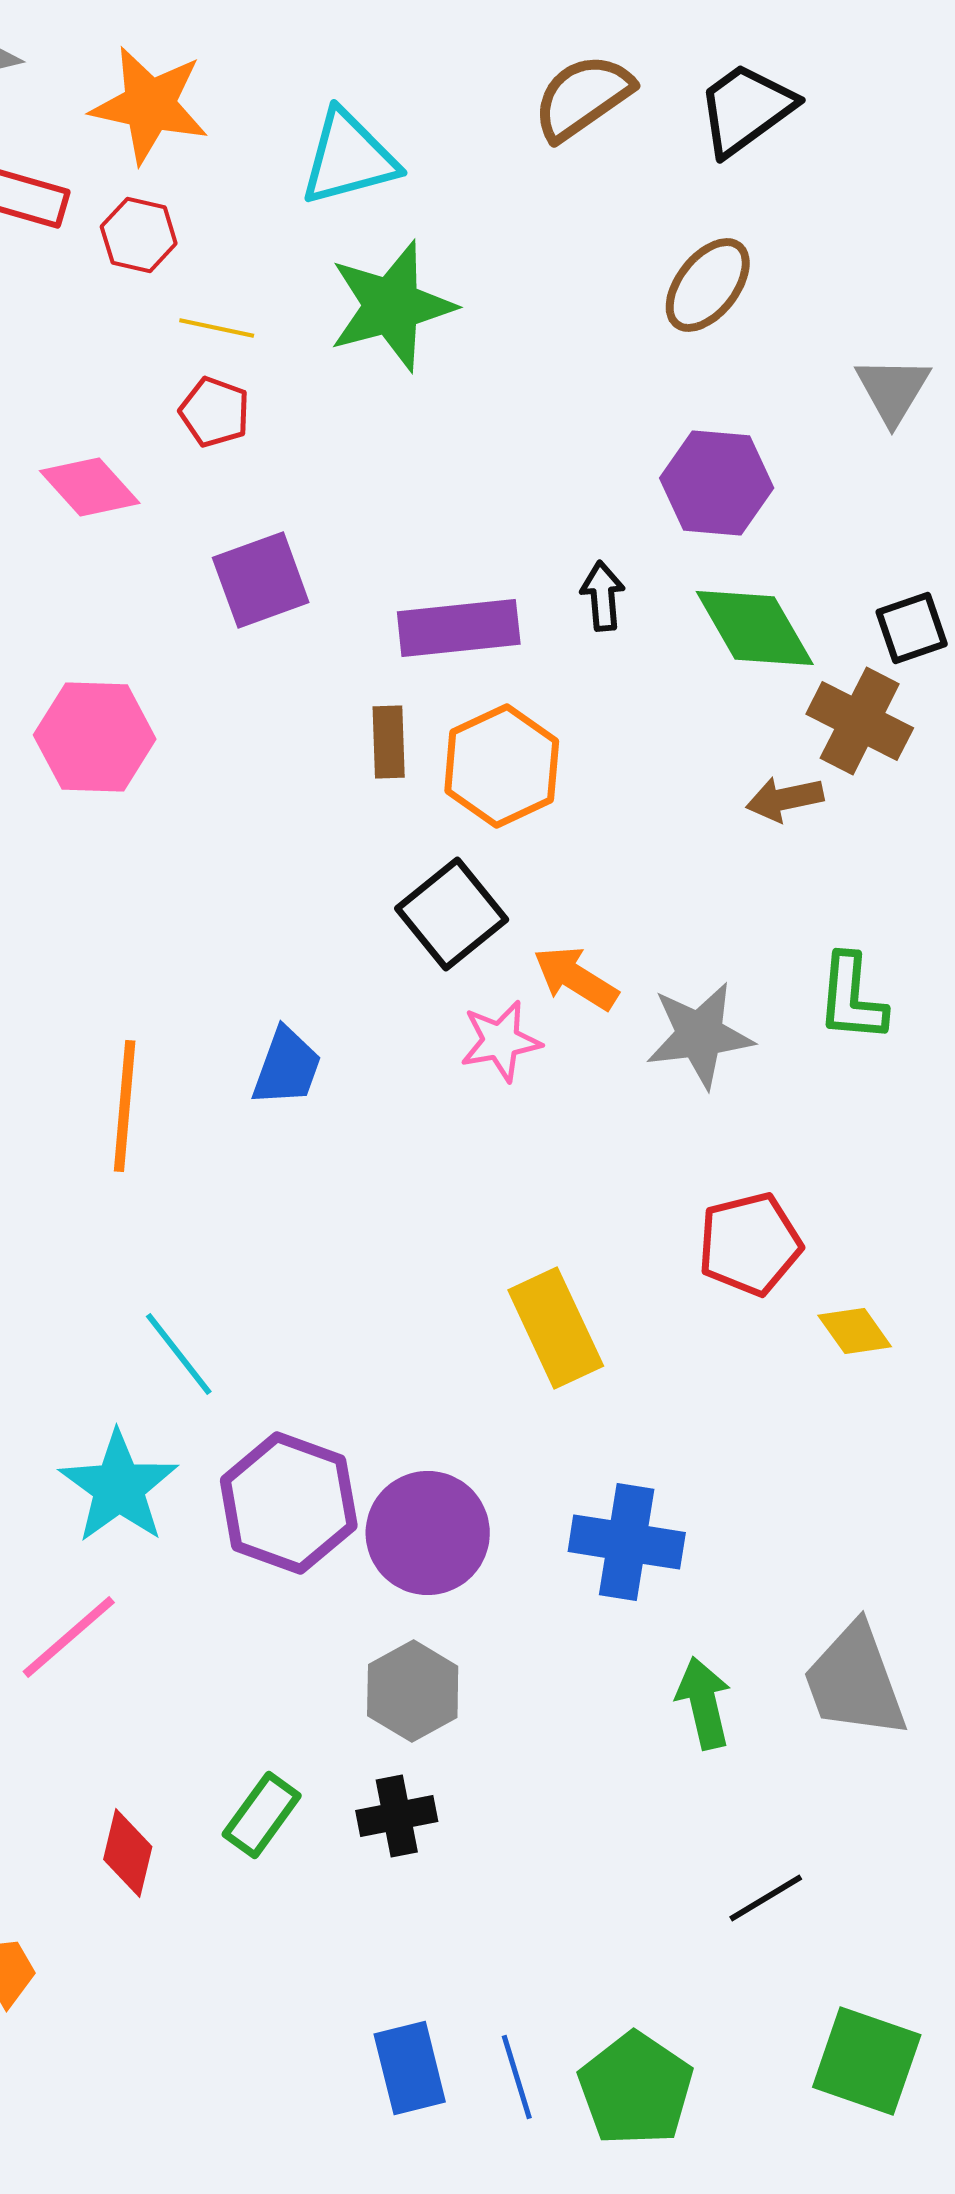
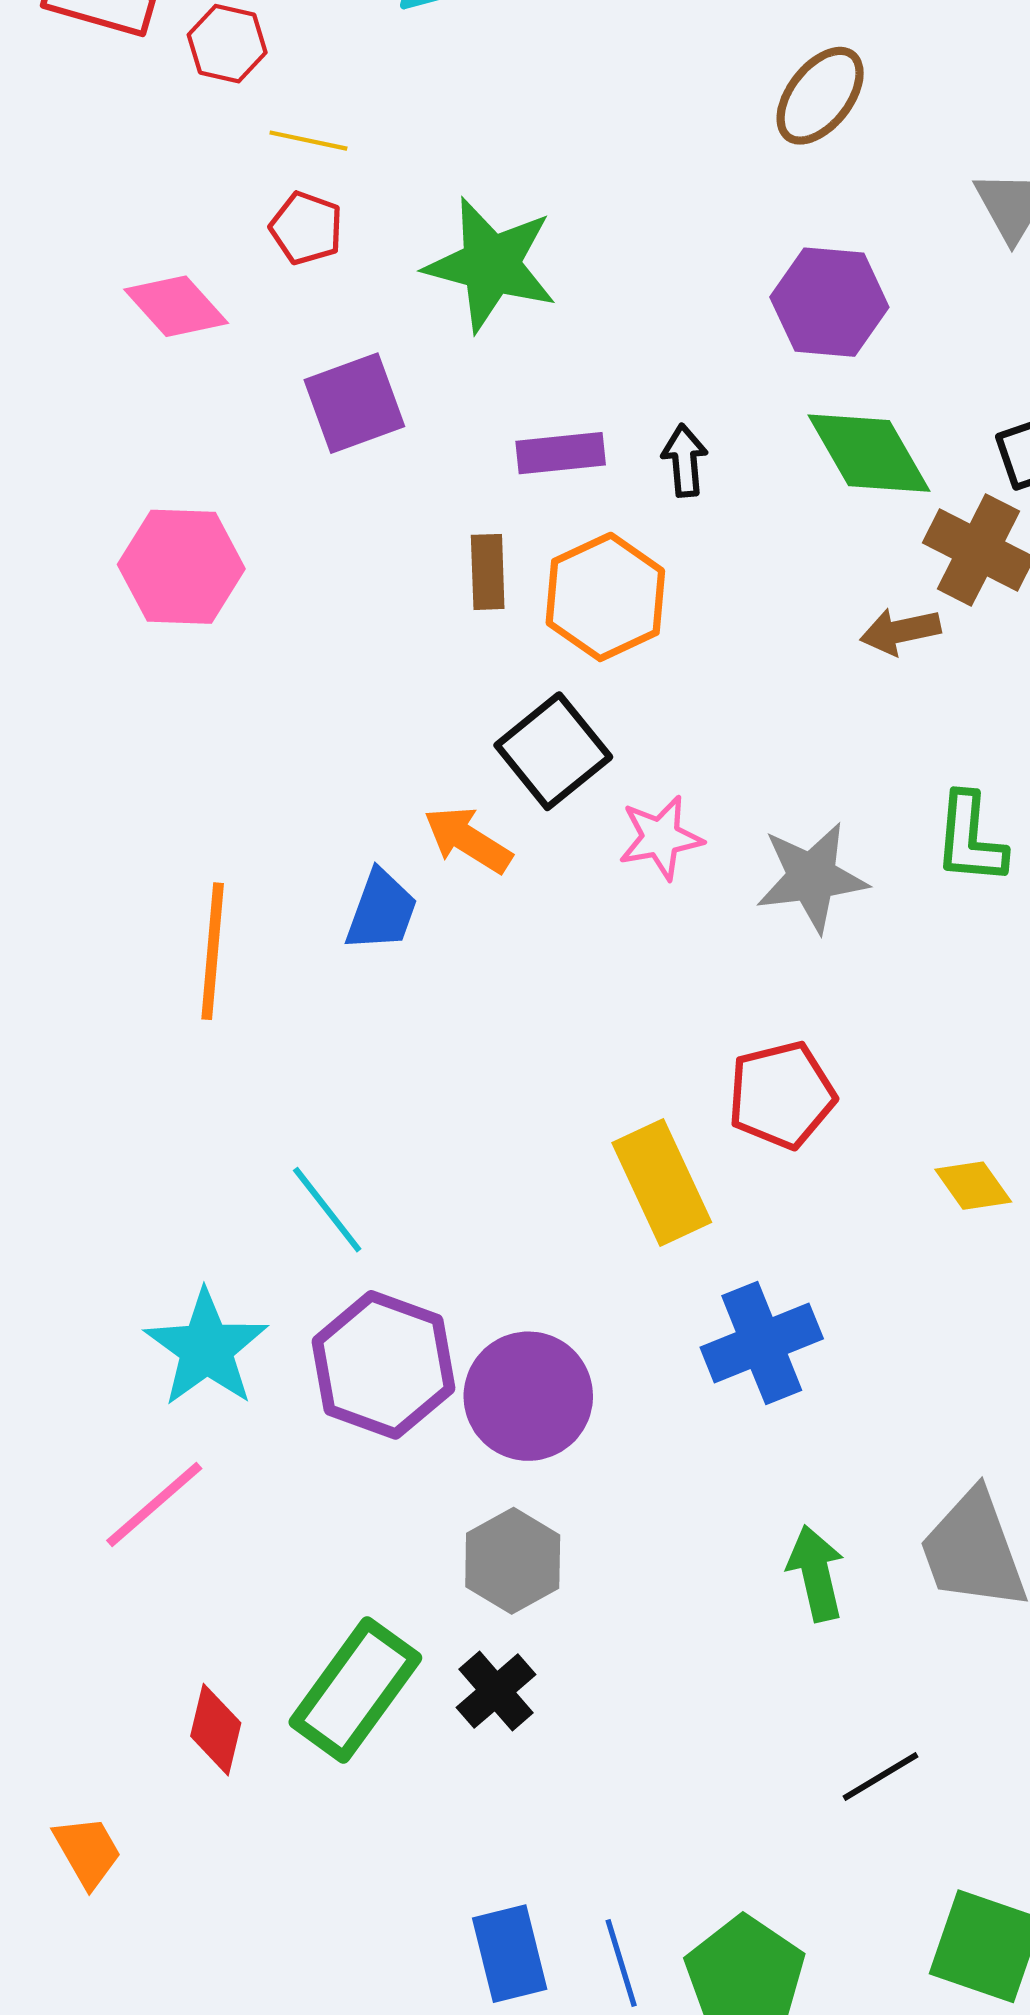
green star: (392, 306) -> (491, 265), moved, turned 30
black arrow: (603, 596) -> (685, 460), moved
purple rectangle: (459, 628) -> (561, 453), size x0.7
orange arrow: (576, 978) -> (468, 840), moved
pink star: (501, 1041) -> (661, 838), moved
red pentagon: (750, 1244) -> (782, 1095), moved
cyan line: (179, 1354) -> (327, 1210), moved
blue cross: (627, 1542) -> (762, 1343), moved, turned -31
green rectangle: (262, 1815) -> (355, 1690), size x1.6
black cross: (397, 1816) -> (496, 1691), turned -30

